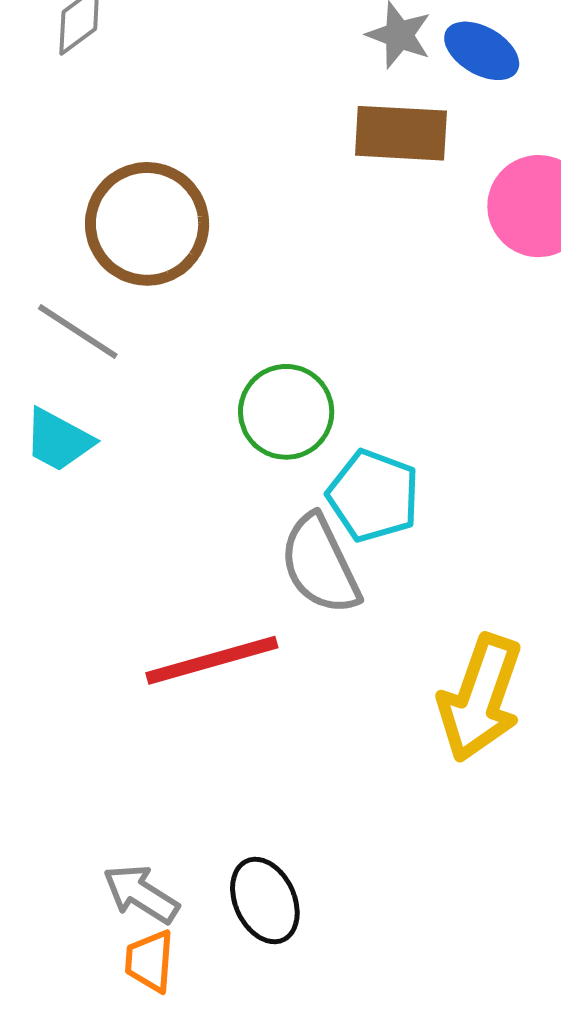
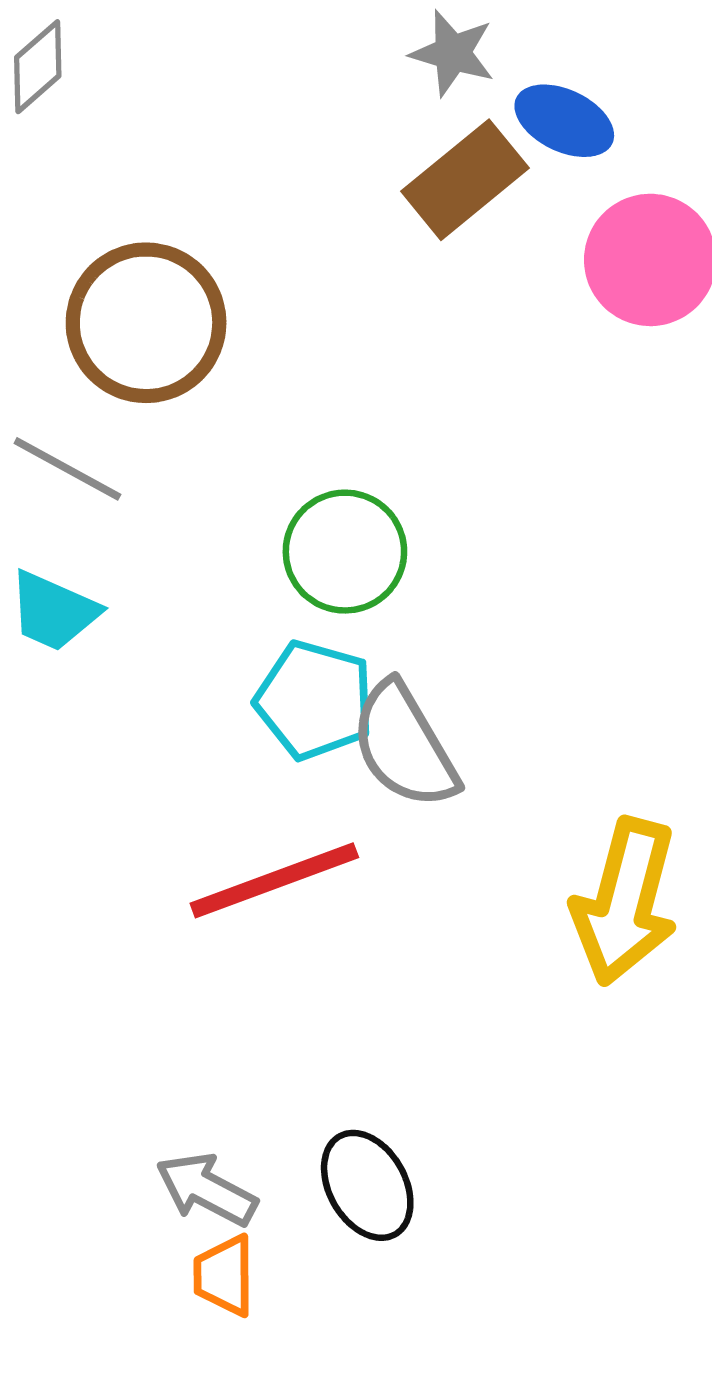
blue ellipse: (482, 51) -> (564, 121), moved
brown rectangle: (401, 133) -> (465, 180), turned -38
cyan pentagon: (373, 496) -> (315, 700), moved

